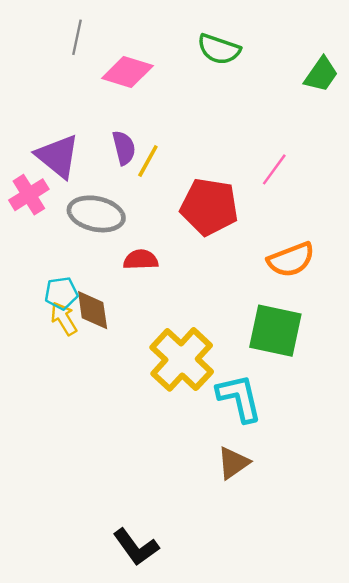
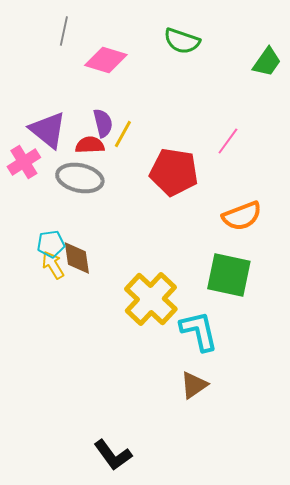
red semicircle: (141, 260) -> (90, 145), moved

